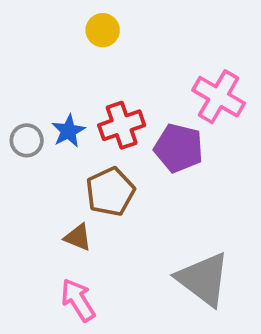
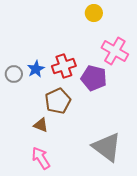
yellow circle: (103, 30) -> (94, 13), moved

